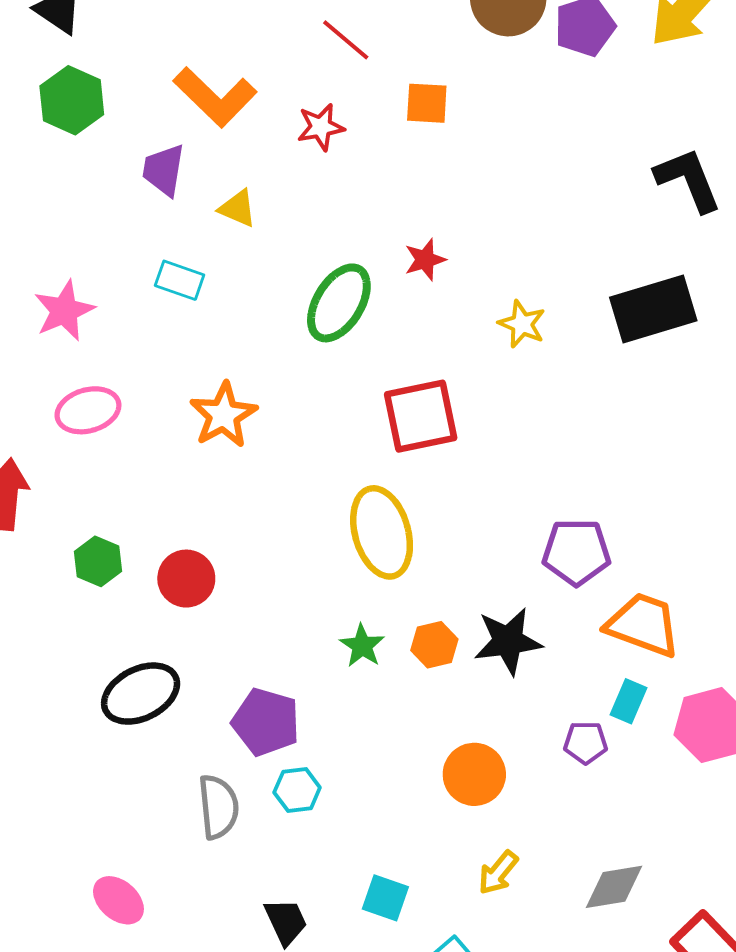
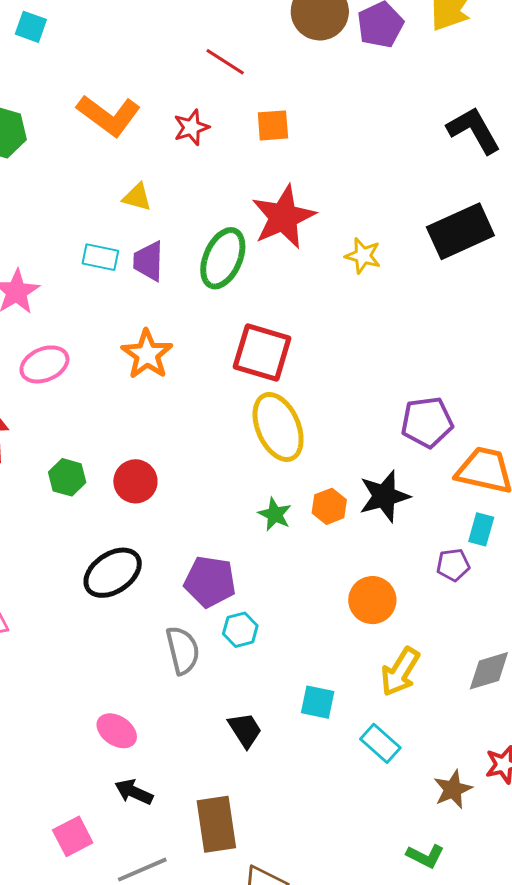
red line: (346, 40) -> (225, 62), moved
orange square: (427, 103) -> (273, 125), moved
purple trapezoid: (164, 170) -> (148, 261), moved
red star: (425, 260) -> (283, 217), size x2.0
red square: (421, 416) -> (262, 353), moved, turned 36
yellow arrow: (498, 873) -> (400, 672), size x1.4

